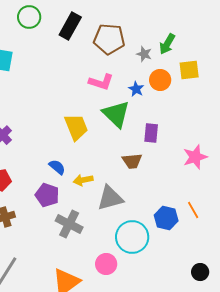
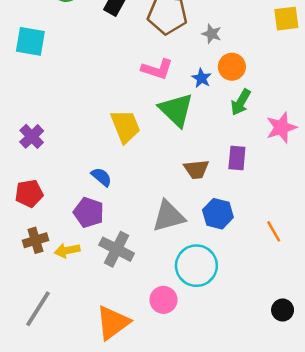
green arrow: (167, 44) -> (241, 102), moved
yellow square: (189, 70) -> (286, 19), moved
purple rectangle: (151, 133) -> (237, 158), moved
pink star: (195, 157) -> (281, 128), moved
yellow arrow: (83, 180) -> (67, 250), moved
blue hexagon: (166, 218) -> (218, 214), moved

